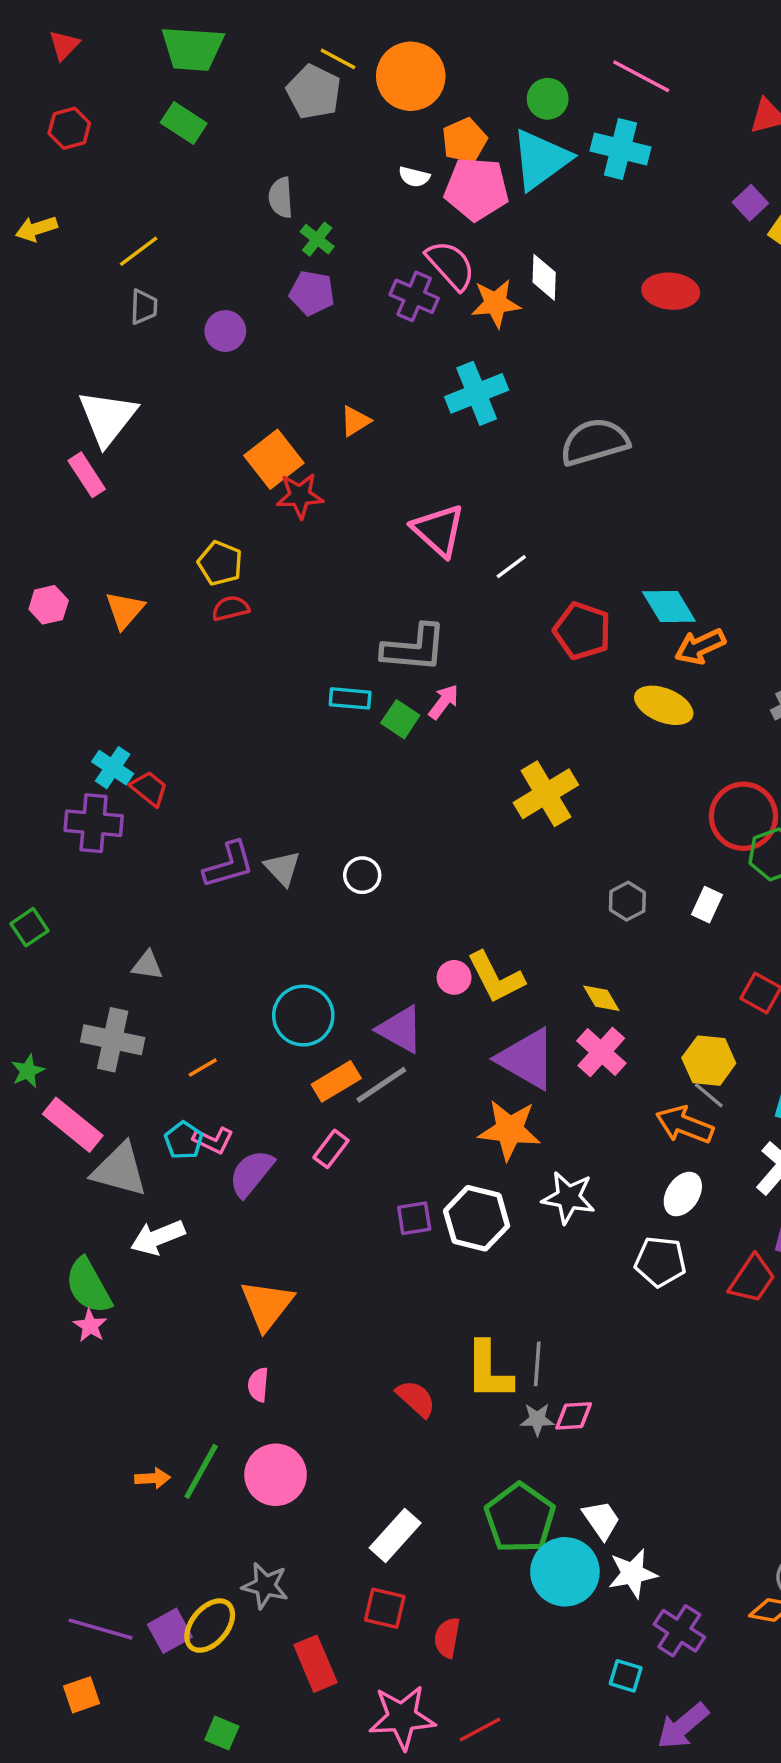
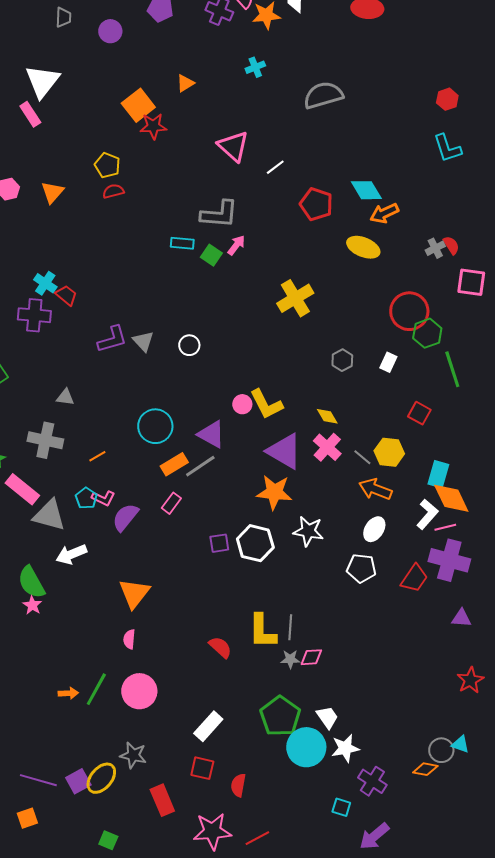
cyan cross: (477, 393) -> (255, 67), size x0.6
gray line: (709, 1095) -> (362, 457), moved

